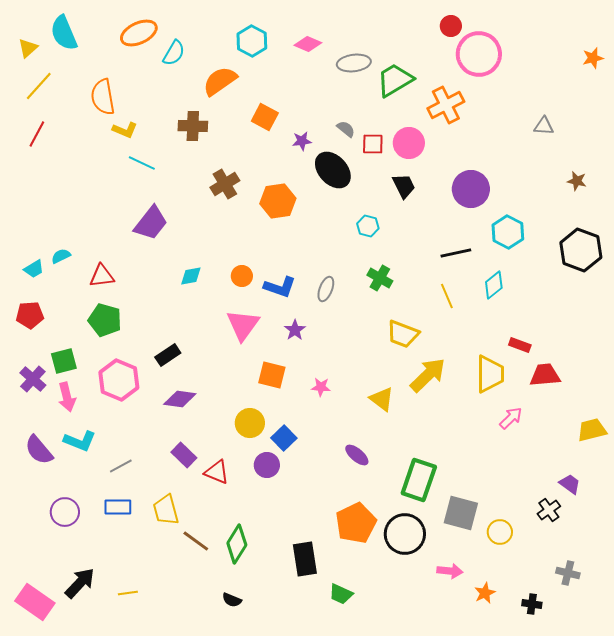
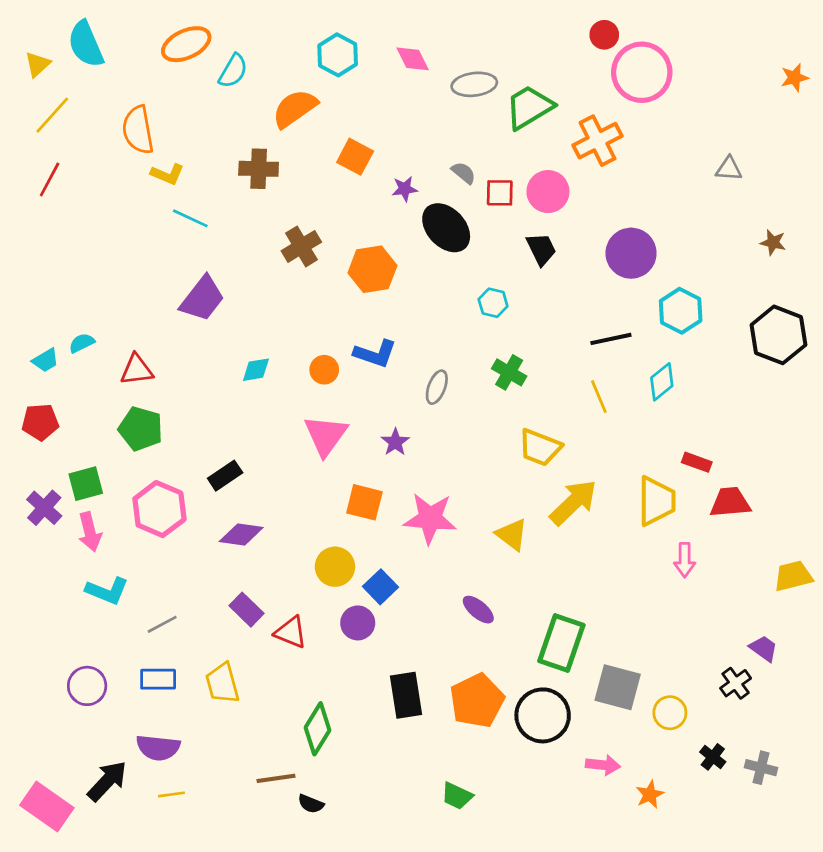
pink diamond: (308, 44) -> (413, 59), turned 40
blue L-shape: (280, 287) -> (375, 354), moved
pink star: (321, 387) -> (430, 518), size x2.0
pink arrow: (511, 418) -> (685, 560), turned 135
purple semicircle: (39, 450) -> (158, 748), moved, turned -44
brown line: (196, 541) -> (276, 778), moved, turned -44
black rectangle: (305, 559) -> (406, 695), moved
black cross: (532, 604) -> (713, 757), moved, turned 30

